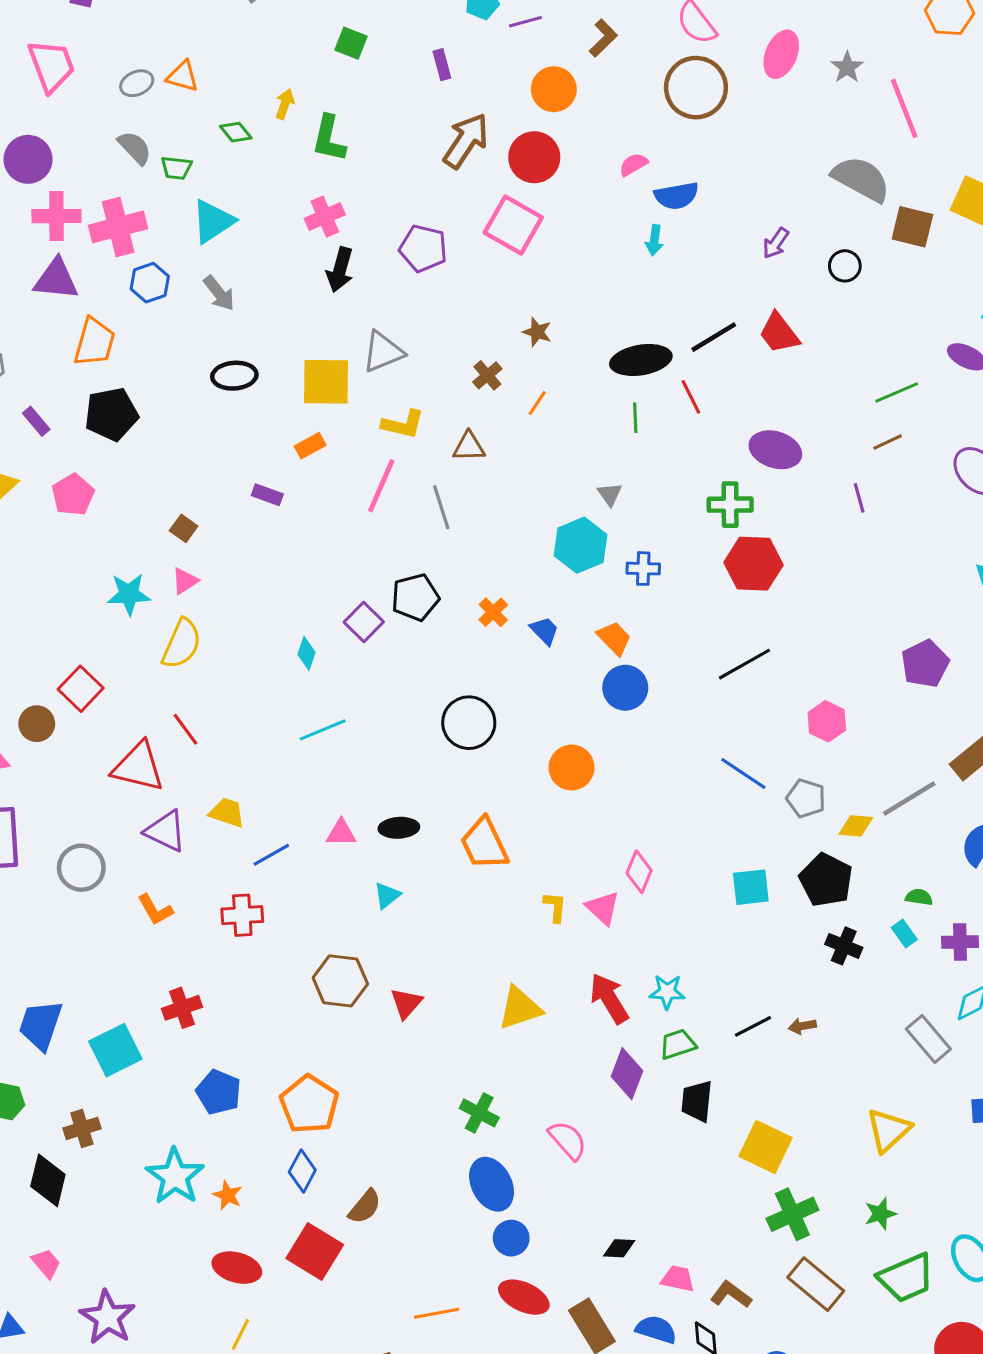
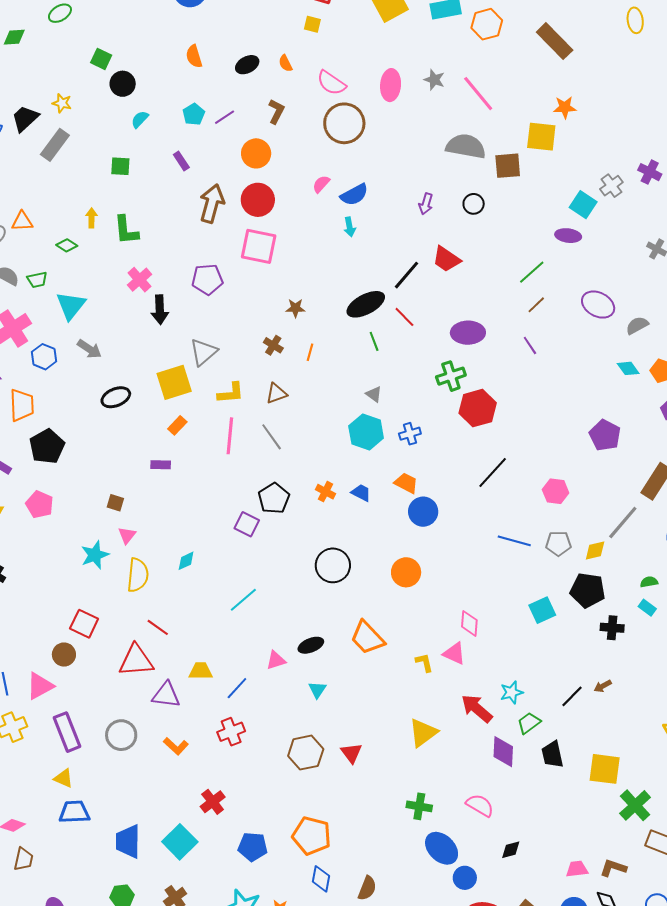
cyan diamond: (307, 653) -> (186, 561), moved, turned 65
black diamond: (619, 1248) -> (511, 850), moved

